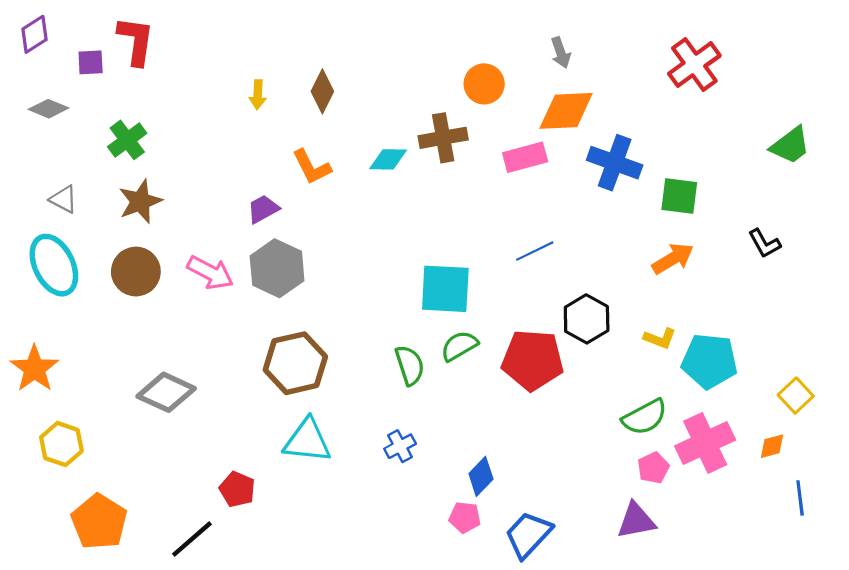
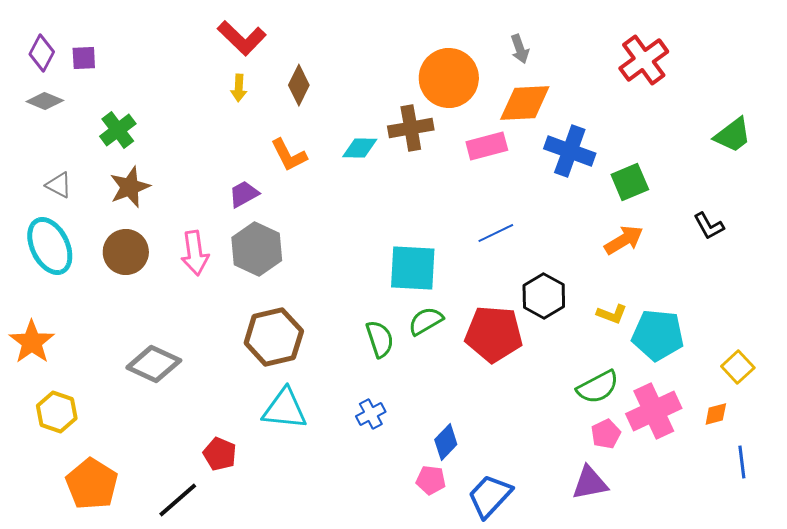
purple diamond: (35, 34) -> (42, 53), moved, turned -30
red L-shape: (136, 41) -> (242, 38), moved, turned 126
orange circle: (484, 84) -> (449, 78), size x1.6
green square: (679, 196) -> (630, 182), turned -30
pink arrow: (210, 273) -> (195, 253), turned 54

